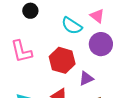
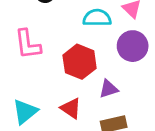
cyan semicircle: (72, 26) -> (97, 18), turned 140

